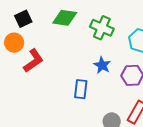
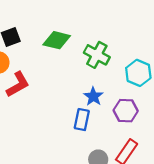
blue rectangle: (81, 89) -> (82, 120), moved

